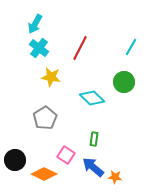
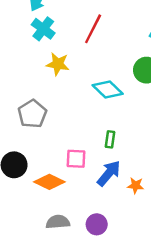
gray pentagon: (45, 118) -> (32, 114), moved
pink square: (66, 155) -> (76, 159), turned -30
blue arrow: (93, 167) -> (109, 173), turned 90

